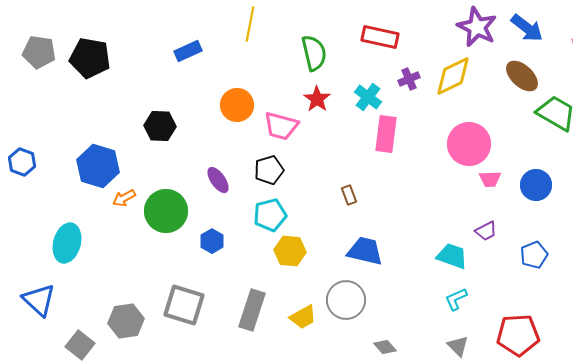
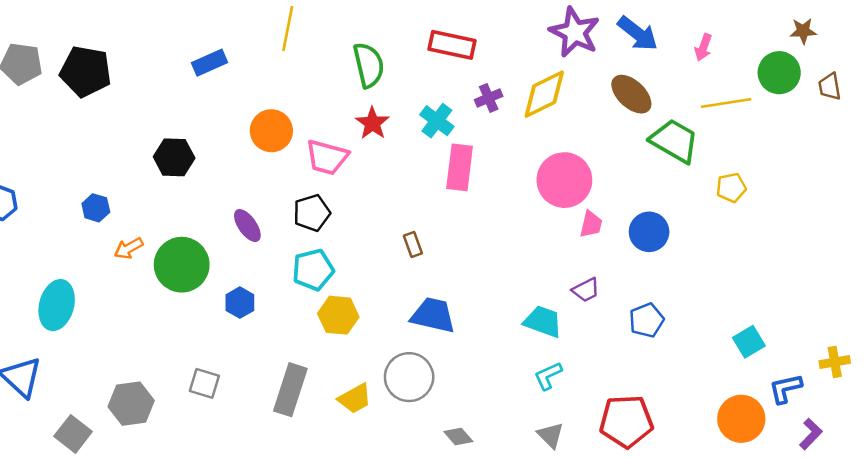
blue hexagon: (98, 166) -> (96, 208), size x0.5
pink trapezoid: (490, 179) -> (591, 224), turned -75
gray square: (184, 305) -> (204, 383), size x0.6

